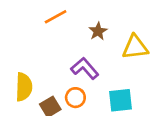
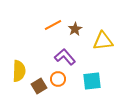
orange line: (56, 17) -> (53, 25), moved

